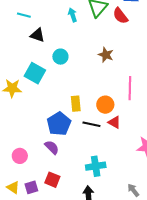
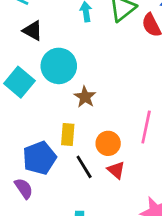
brown star: (106, 55) -> (85, 97), moved
cyan circle: (60, 57) -> (59, 66), size x1.6
black line: (91, 124) -> (84, 167), turned 36

